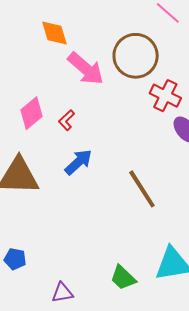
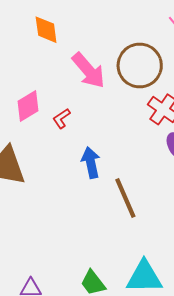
orange diamond: (54, 33) -> (46, 30), moved
blue arrow: (78, 162) -> (91, 163), moved, turned -68

